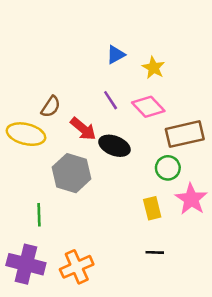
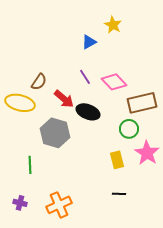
yellow star: (154, 68) -> (113, 25), moved
purple cross: (26, 264) -> (20, 203), size x0.5

